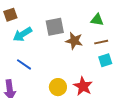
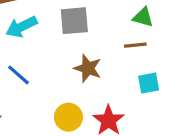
brown star: (74, 41) -> (88, 68), moved
brown line: (101, 42) -> (135, 45), moved

